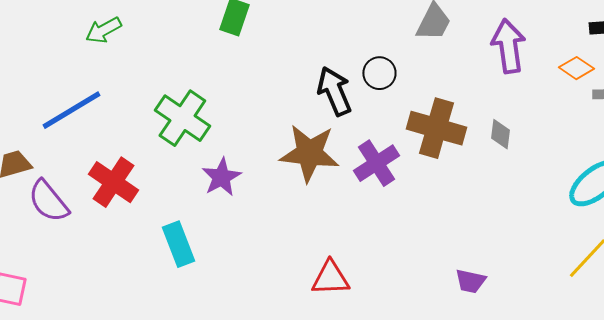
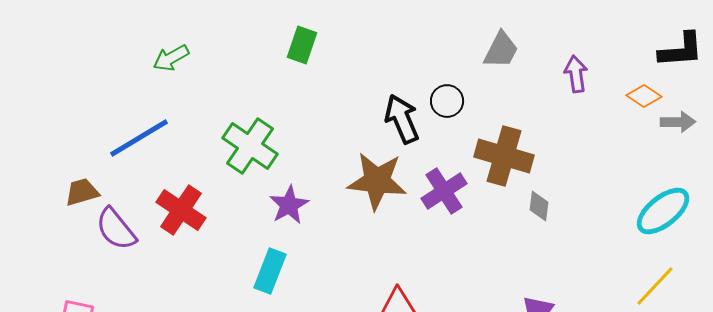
purple arrow: (508, 46) -> (576, 74), size x0.7
gray diamond: (500, 134) -> (539, 206), moved
cyan rectangle: (178, 244) -> (270, 271), moved, turned 42

